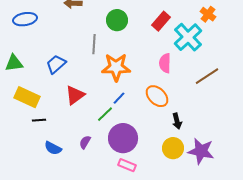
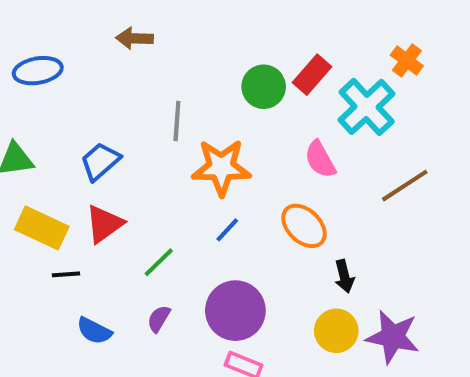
green circle: (117, 20) -> (264, 87), moved
pink semicircle: (165, 63) -> (320, 159), turned -30
red triangle: (75, 95) -> (104, 224), moved
green line: (105, 114) -> (159, 262), moved

